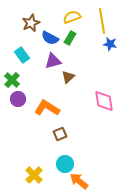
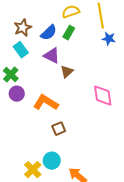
brown star: (31, 23) -> (23, 28), moved
blue semicircle: (50, 38) -> (49, 33), turned -72
purple triangle: (53, 61) -> (52, 56), turned 42
cyan circle: (65, 164) -> (52, 161), moved

